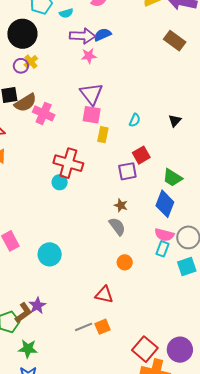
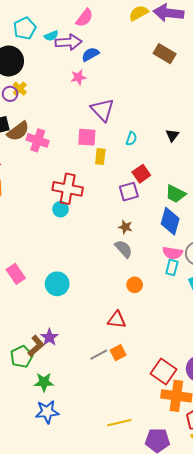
purple arrow: (83, 36) -> (68, 42), moved
purple triangle: (91, 94) -> (103, 110), moved

